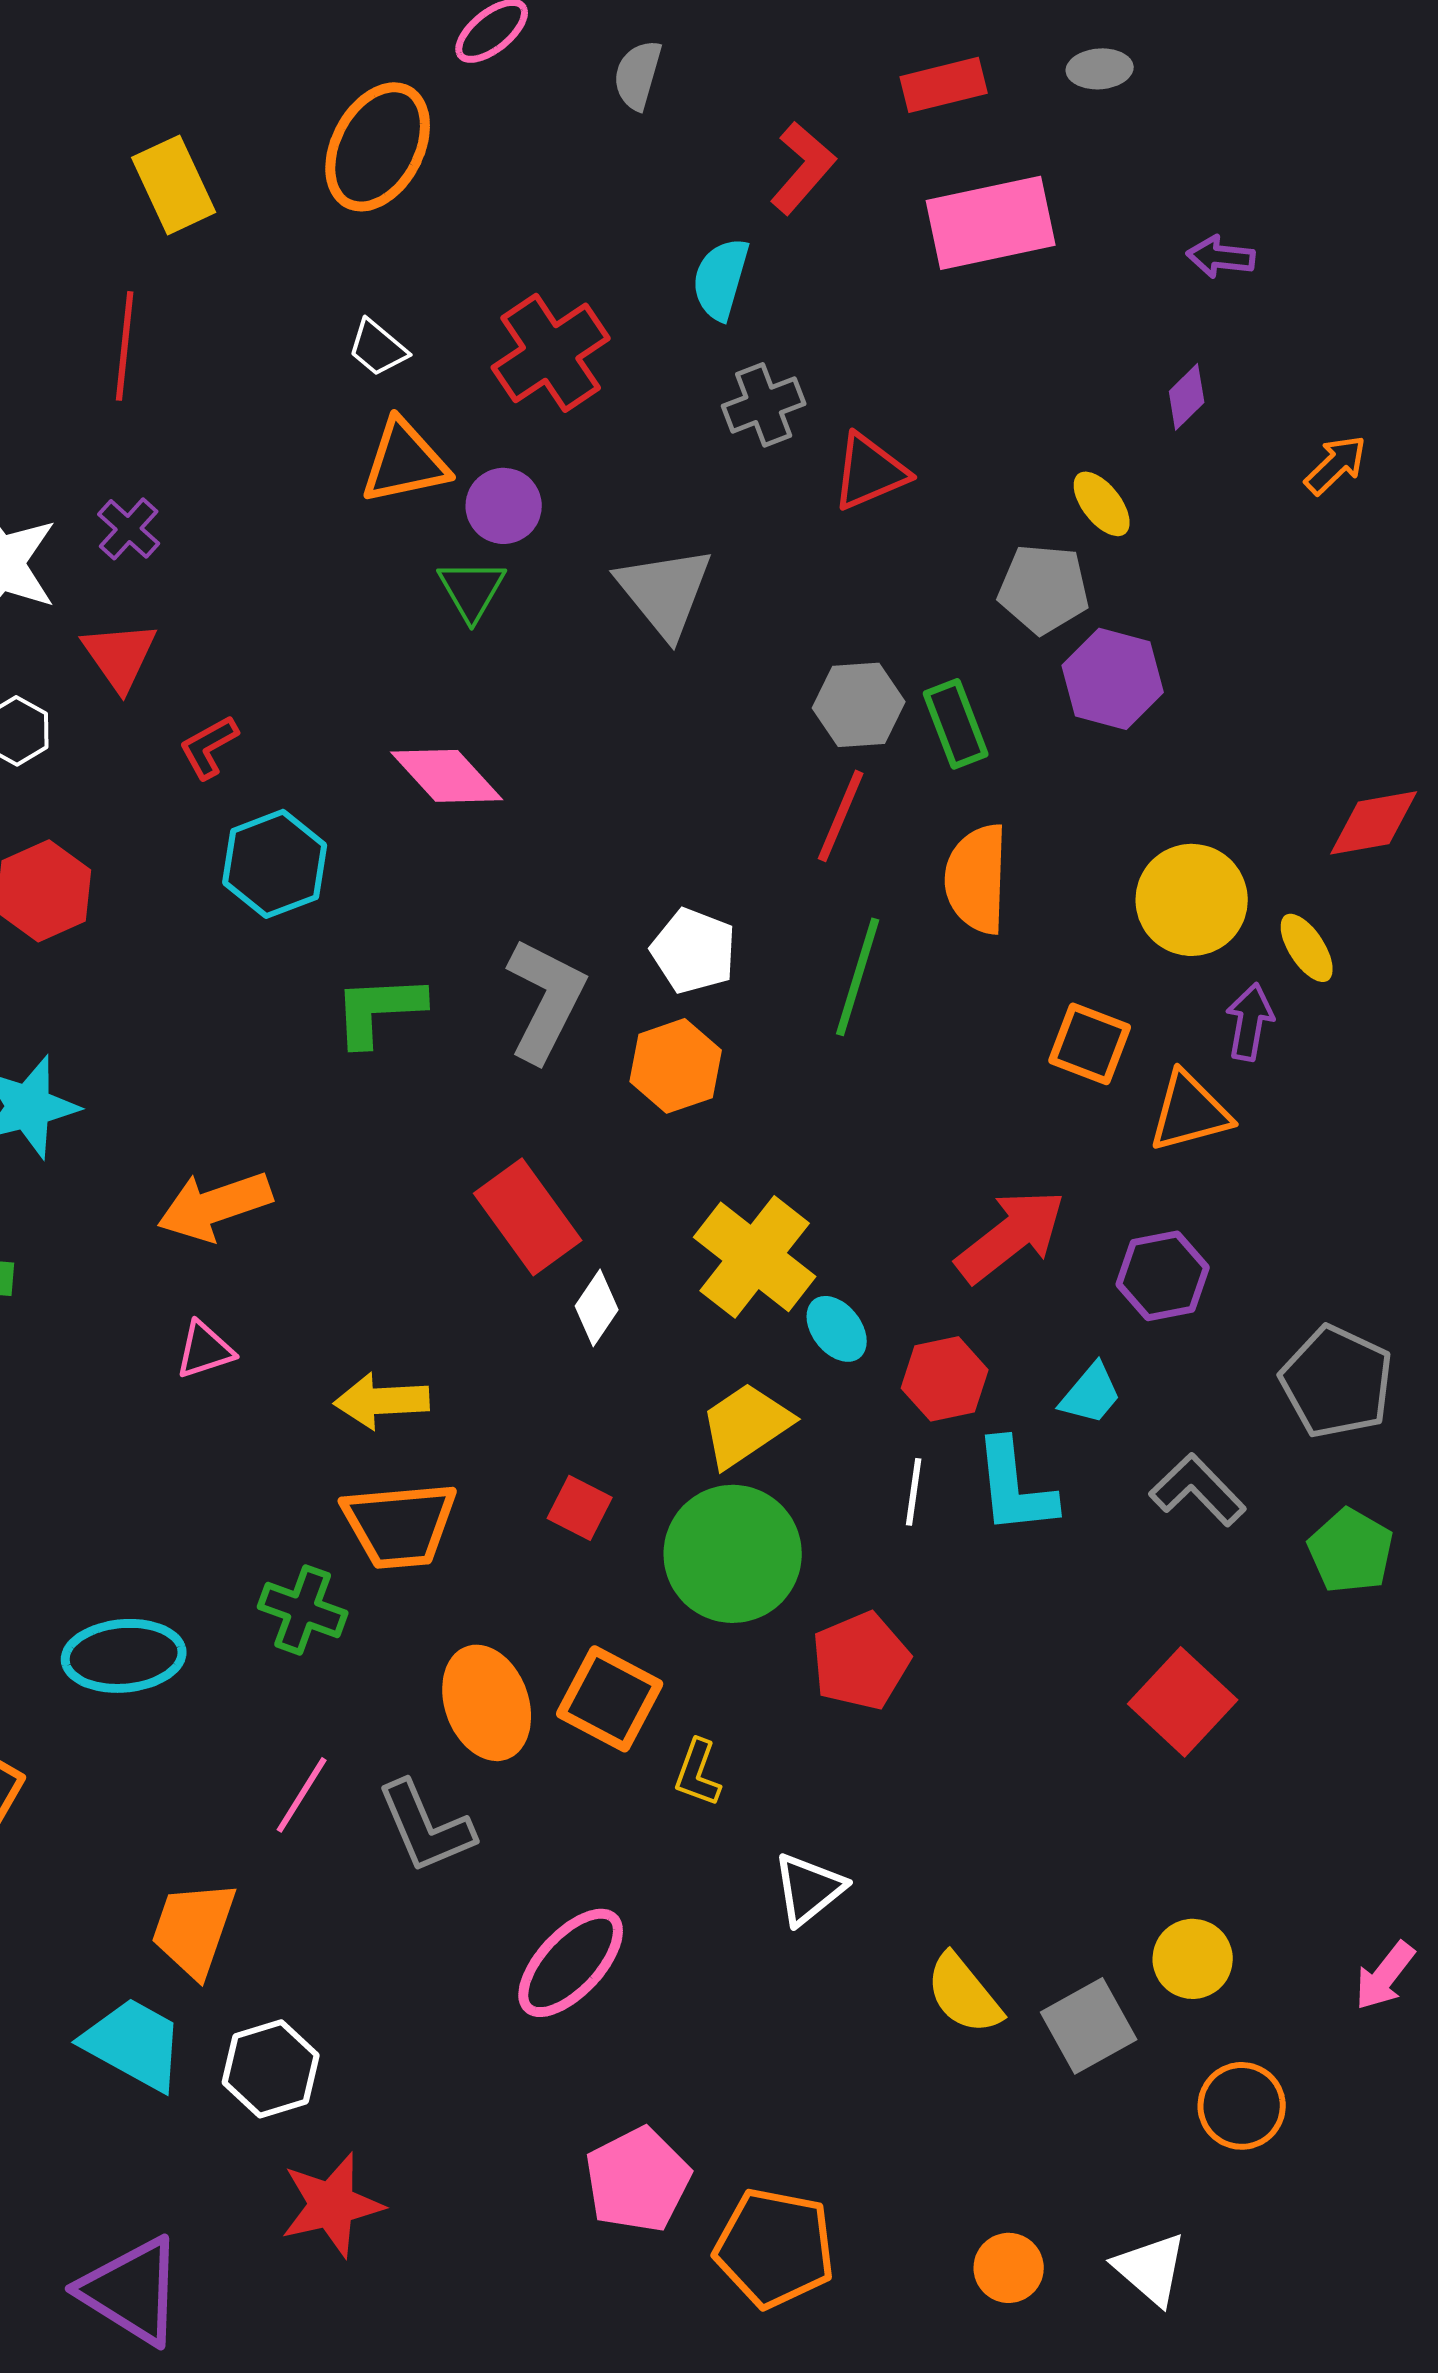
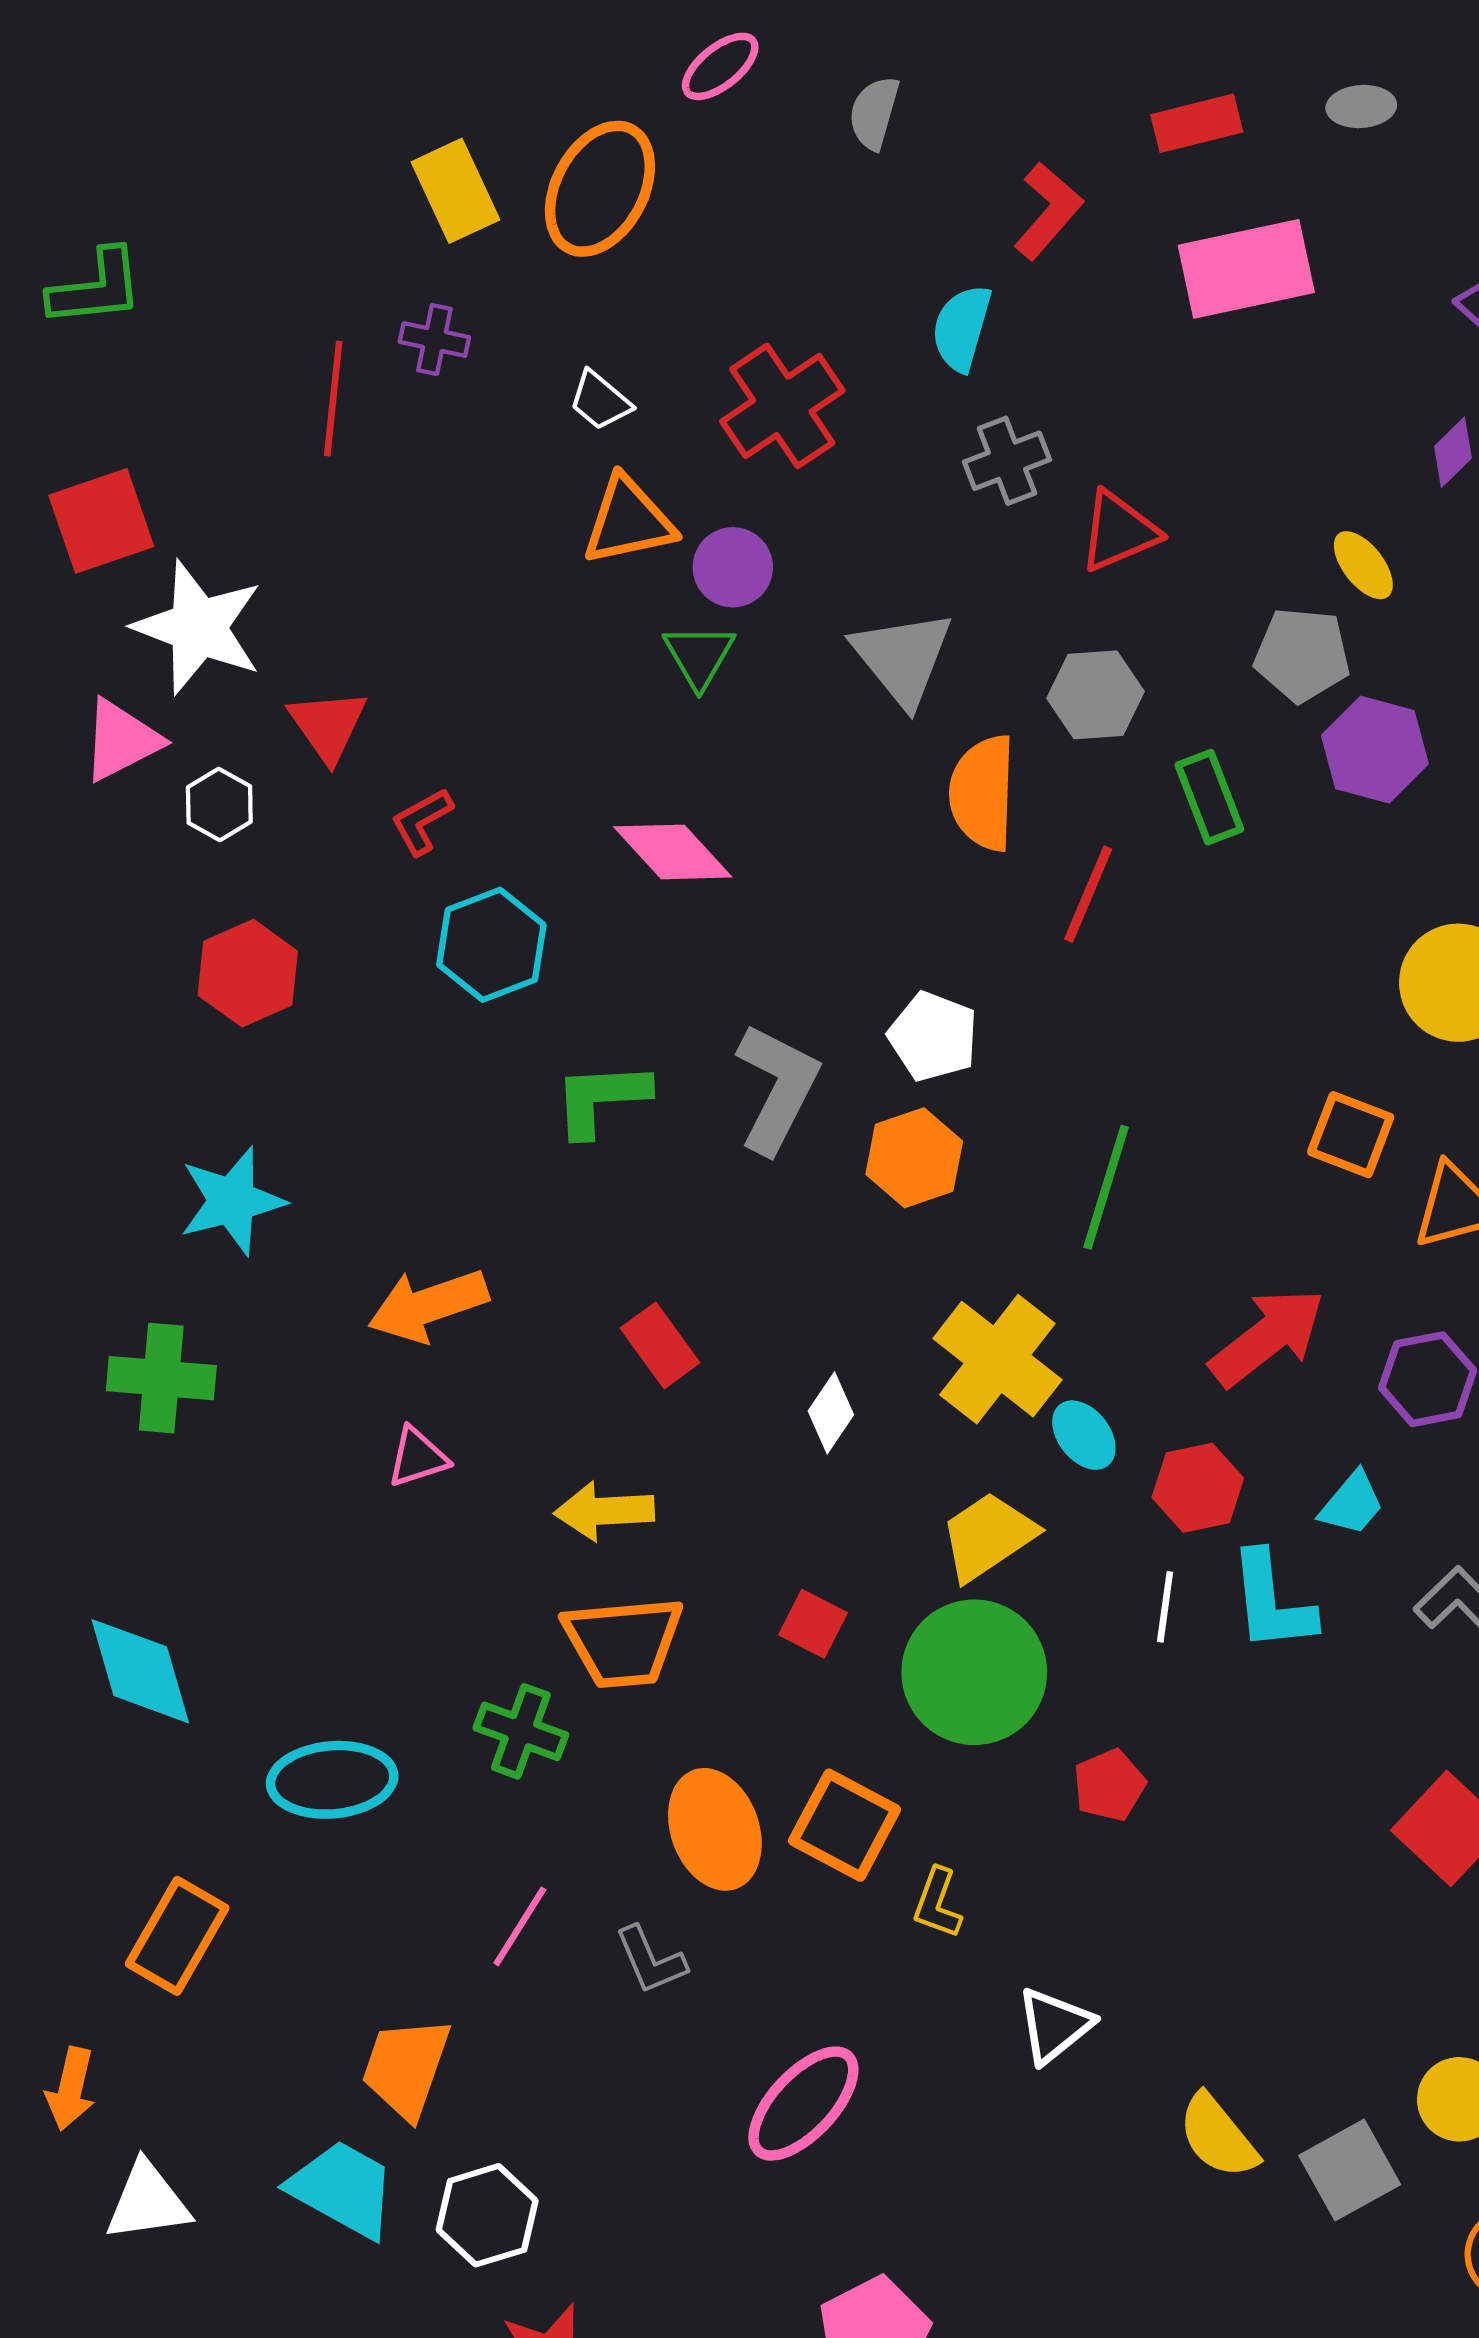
yellow rectangle: (174, 185) -> (455, 191), moved
purple cross: (129, 529) -> (434, 340), moved, turned -30
gray hexagon: (859, 705) -> (1096, 695), moved
orange semicircle: (977, 879) -> (983, 793), moved
green line: (858, 977) -> (1106, 1187), moved
red rectangle: (528, 1217) -> (660, 1345), moved, size x0.7
red pentagon: (861, 1661) -> (1109, 1785), size x0.7
gray L-shape: (426, 1827) -> (651, 1960), size x0.7

